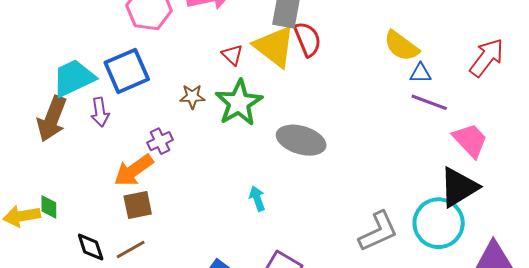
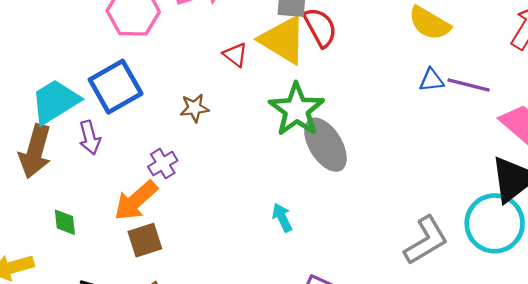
blue triangle: (420, 73) -> (431, 80), moved
green star: (239, 103) -> (297, 110), moved
gray ellipse: (301, 140) -> (325, 145), turned 48
green diamond: (49, 207) -> (65, 222), moved

